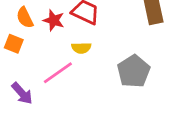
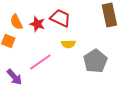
yellow semicircle: (81, 48) -> (68, 44), moved

